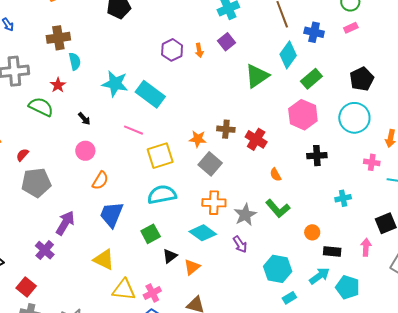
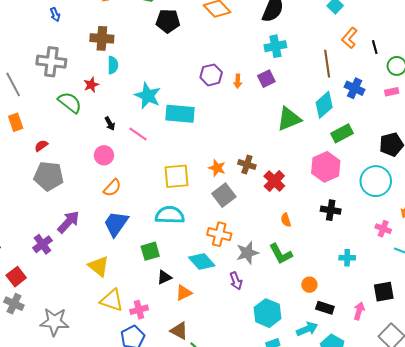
cyan rectangle: (150, 94) -> (180, 114), turned -44
pink line: (134, 130) -> (138, 134), moved

